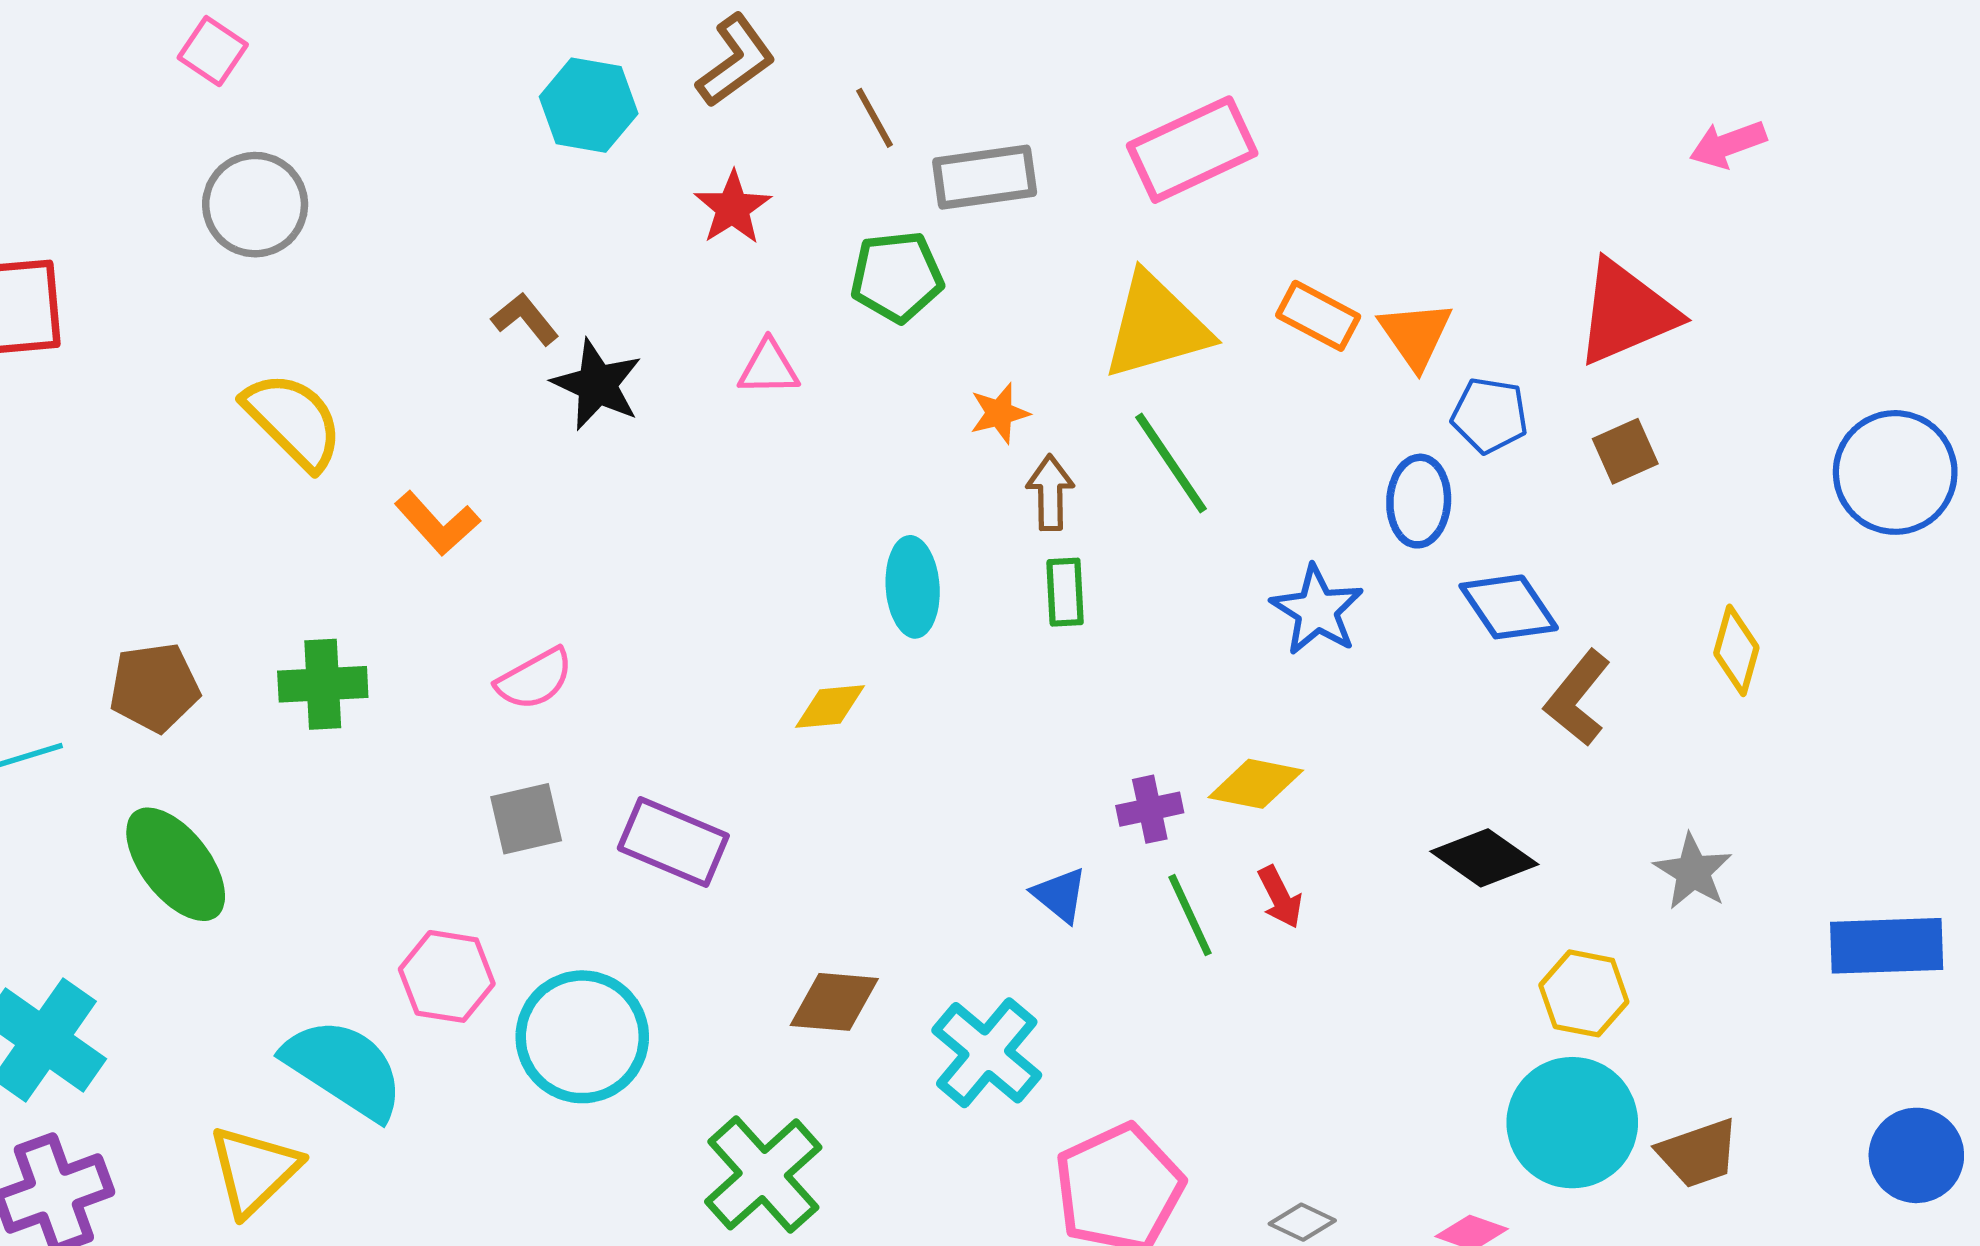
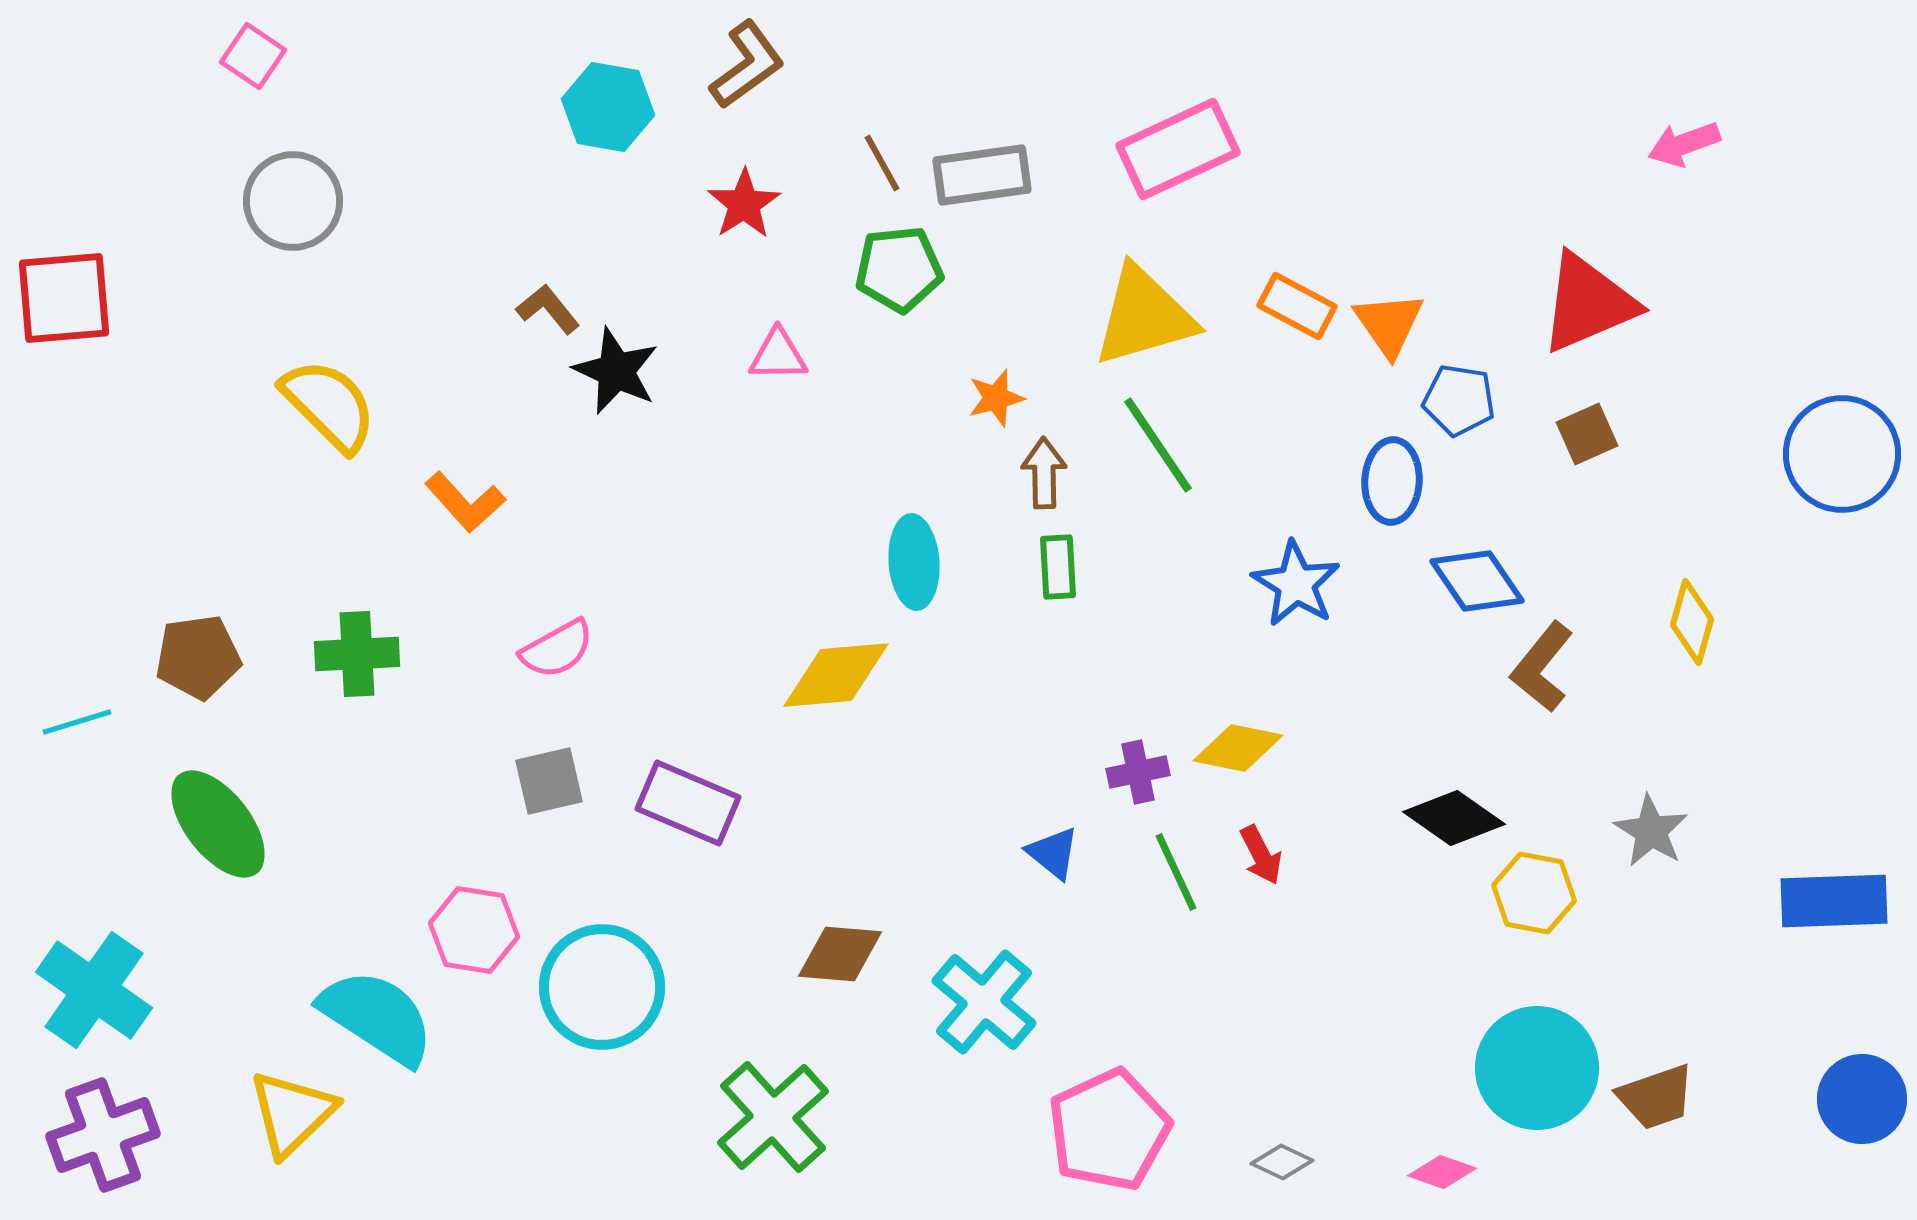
brown line: (874, 118) -> (882, 163), moved
yellow diamond: (830, 706) -> (836, 675), size x1.6
yellow hexagon: (1584, 993) -> (1534, 893), moved

